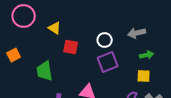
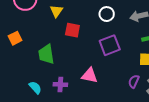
yellow triangle: (55, 28) -> (56, 11), turned 32
white circle: (105, 40) -> (107, 14), moved

